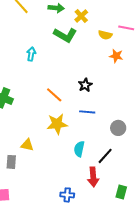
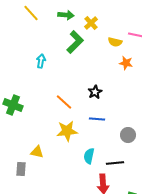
green L-shape: (65, 35) -> (75, 42), turned -75
black line: (105, 156) -> (115, 163), turned 42

